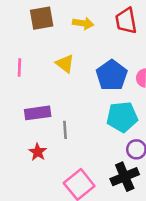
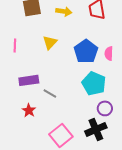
yellow triangle: (65, 64) -> (50, 42), turned 35
cyan pentagon: (122, 117) -> (94, 83), turned 30
gray line: (65, 130) -> (50, 93), turned -56

